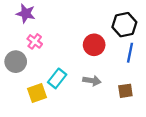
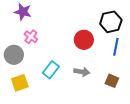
brown square: (125, 91) -> (112, 81), turned 32
yellow square: (37, 93) -> (20, 83), moved

